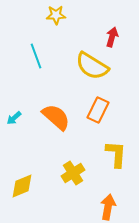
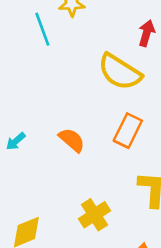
cyan line: (36, 56) -> (42, 29), moved
orange semicircle: (56, 117) -> (72, 140), size x0.7

